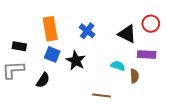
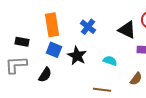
cyan semicircle: (118, 66) -> (110, 61), moved
brown semicircle: (134, 76) -> (136, 79), moved, turned 40

